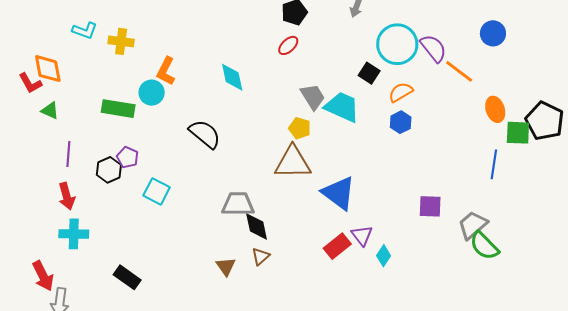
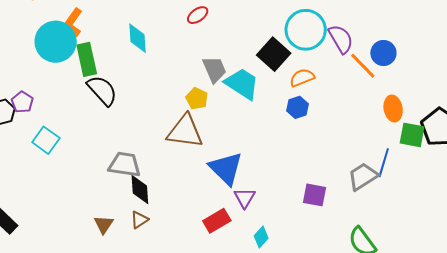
blue circle: (493, 33) -> (383, 53), moved
black square: (369, 73) -> (274, 54), size x1.5
cyan circle: (152, 93) -> (56, 42), size x1.6
green rectangle: (118, 109) -> (87, 59), moved, turned 60
gray trapezoid: (473, 225) -> (363, 176), moved
purple triangle: (362, 235) -> (245, 198), moved

